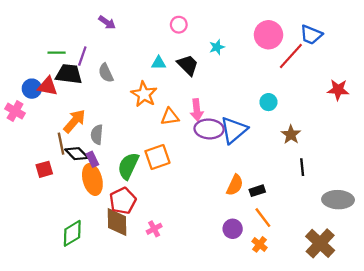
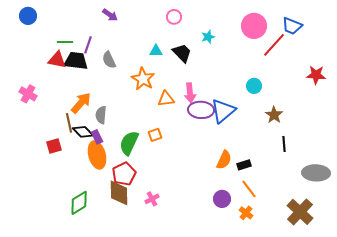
red triangle: (48, 86) -> (57, 60), moved
blue circle: (32, 89) -> (28, 16), moved
orange square: (157, 157) -> (155, 135), size x0.6

